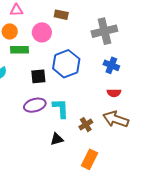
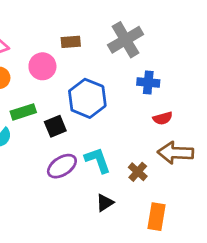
brown rectangle: (61, 15) -> (71, 42), moved
green rectangle: (20, 50) -> (23, 112), moved

